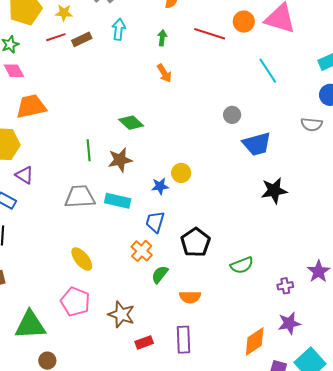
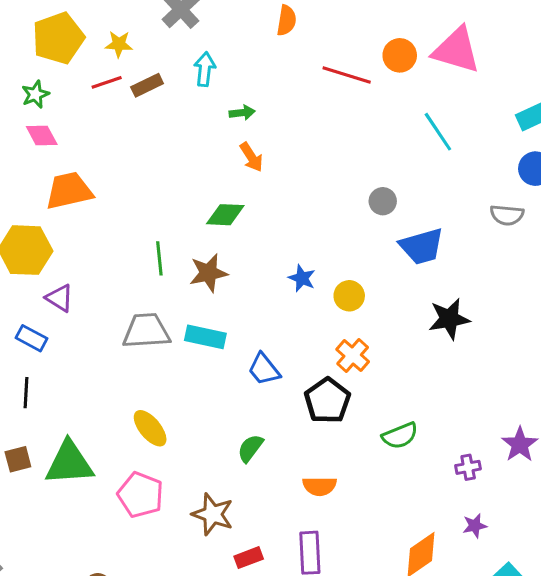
green arrow: (162, 38) -> (242, 113), moved, turned 77
orange arrow: (164, 73) -> (251, 157), moved
green diamond: (131, 123) -> (225, 215), turned -40
yellow circle: (181, 173) -> (349, 296), moved
blue star: (160, 186) -> (302, 278), moved, turned 30
blue trapezoid: (155, 222) -> (264, 369), turned -55
orange cross: (142, 251) -> (353, 356), moved
green semicircle: (160, 274) -> (250, 448), moved
purple star: (289, 323) -> (475, 526), size x0.7
green triangle: (30, 325) -> (69, 463), moved

